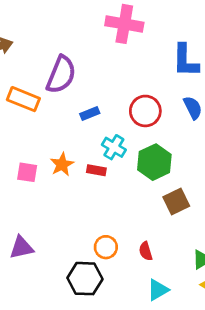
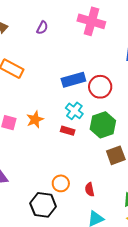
purple semicircle: (61, 75) -> (42, 28), moved, size x0.5
blue rectangle: (90, 114) -> (73, 80), moved, size x1.6
red rectangle: (96, 170) -> (68, 131), moved

